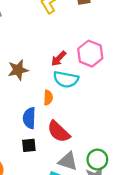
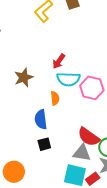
pink hexagon: (90, 54) -> (92, 88), moved
red semicircle: (59, 132) -> (89, 137), moved

